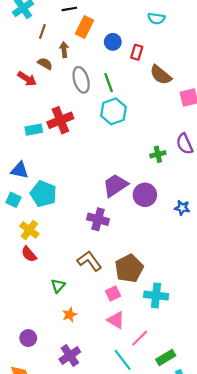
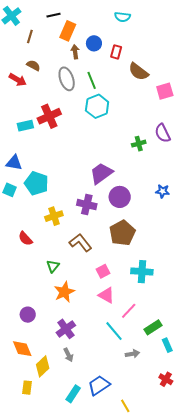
cyan semicircle: (156, 18) -> (123, 17), moved
brown arrow: (64, 50) -> (75, 52), moved
purple circle: (145, 195) -> (120, 197), moved
yellow cross: (29, 230) -> (54, 216), moved, turned 36
brown pentagon: (129, 268) -> (122, 233), moved
orange star: (70, 315) -> (64, 292), size x1.5

